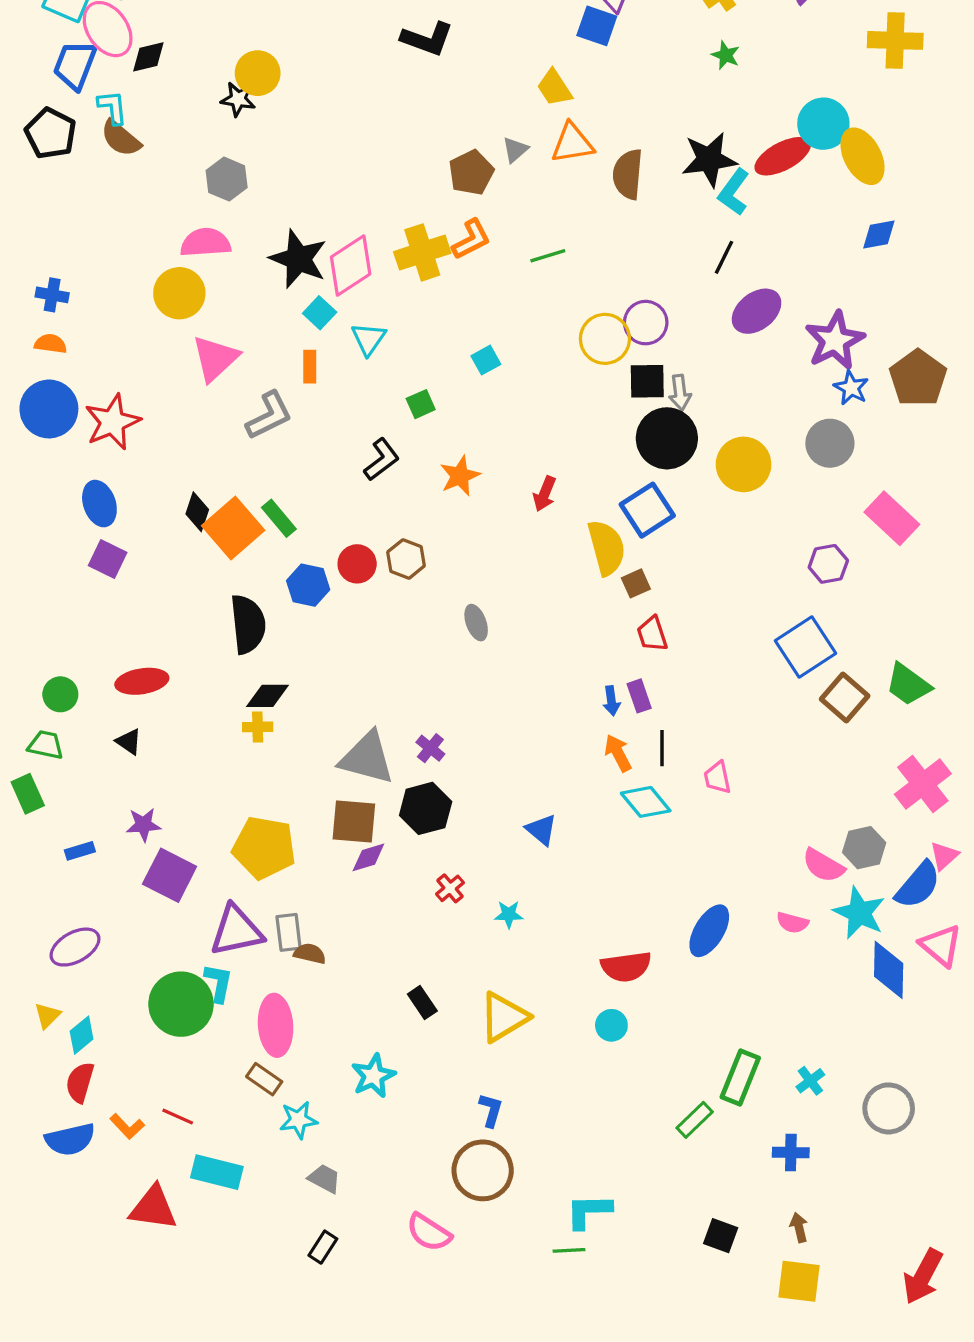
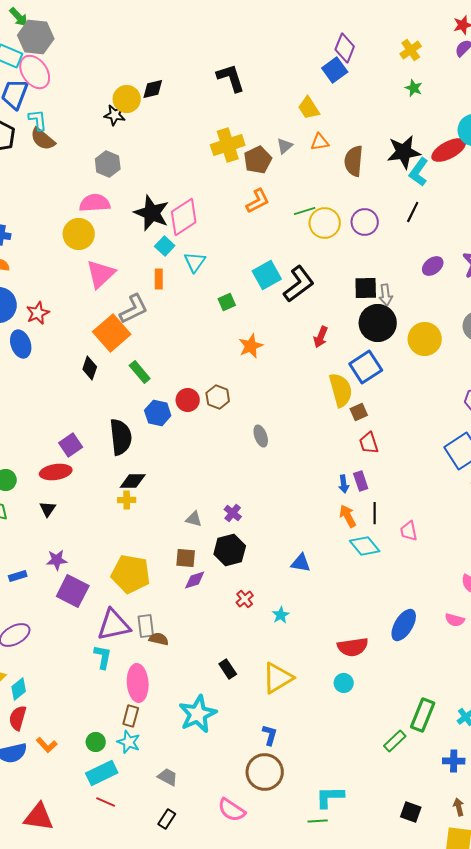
blue square: (597, 26) -> (335, 70), turned 35
black L-shape: (427, 39) -> (231, 78), turned -128
black diamond: (148, 57) -> (153, 89), moved
orange triangle: (572, 143) -> (320, 142), size x0.7
yellow cross: (422, 252) -> (228, 145), moved
purple ellipse: (757, 311) -> (433, 266), moved, size x0.7
purple circle: (646, 323) -> (365, 222), moved
yellow circle: (605, 339) -> (325, 223), moved
cyan square: (486, 360) -> (267, 275), size x1.6
red star: (113, 422) -> (38, 313), size x0.7
black L-shape: (382, 460) -> (299, 284), moved, size x1.4
red arrow: (545, 494) -> (321, 337), moved
blue ellipse: (99, 504) -> (21, 344), moved
orange square: (233, 528) -> (112, 333), moved
purple square: (108, 559) -> (71, 445), moved, turned 30
black triangle: (129, 742) -> (48, 509), turned 30
gray triangle: (367, 758) -> (194, 519), size x0.5
brown square: (354, 821) -> (186, 558), size x0.7
blue triangle: (541, 830) -> (301, 563), turned -30
cyan star: (509, 914) -> (281, 615), turned -30
green circle: (181, 1004) -> (96, 742), moved, size x0.5
cyan star: (373, 1076) -> (198, 714), size x1.4
brown rectangle: (264, 1079) -> (131, 716), turned 70
red line: (178, 1117) -> (106, 802), moved
cyan star: (298, 1120) -> (129, 742), moved, turned 30
cyan rectangle: (217, 1172) -> (102, 773), turned -40
red triangle: (153, 1208) -> (39, 817), moved

